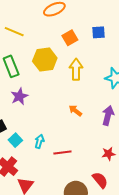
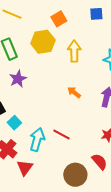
orange square: (70, 38) -> (59, 19), moved
cyan arrow: (39, 141) -> (37, 140), moved, size x1.6
red line: (62, 153) -> (62, 134), turned 36

